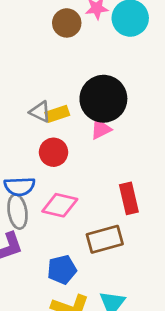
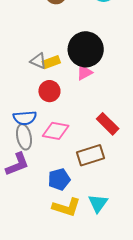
red rectangle: (129, 198) -> (108, 124), turned -30

